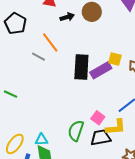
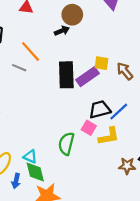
black arrow: (67, 17) -> (62, 31), moved
black trapezoid: (101, 138) -> (100, 109), moved
cyan triangle: (42, 140) -> (30, 157), turned 32

